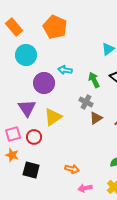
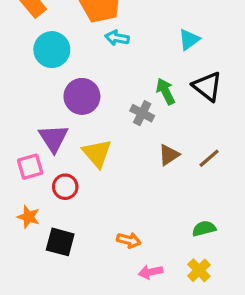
cyan arrow: (65, 70) -> (117, 38), moved
gray cross: (86, 102) -> (142, 113), moved
yellow triangle: (53, 117) -> (97, 153), turned -36
pink square: (13, 134) -> (30, 167), moved

